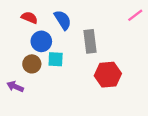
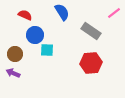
blue semicircle: (63, 20) -> (62, 12), moved
gray rectangle: (90, 41) -> (91, 31), moved, turned -48
brown circle: (32, 64) -> (15, 54), moved

